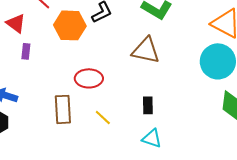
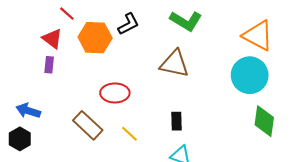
red triangle: (16, 23) -> (52, 39), moved
brown rectangle: (63, 109) -> (88, 125), turned -44

